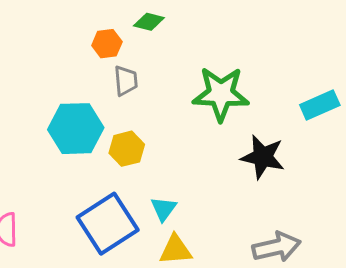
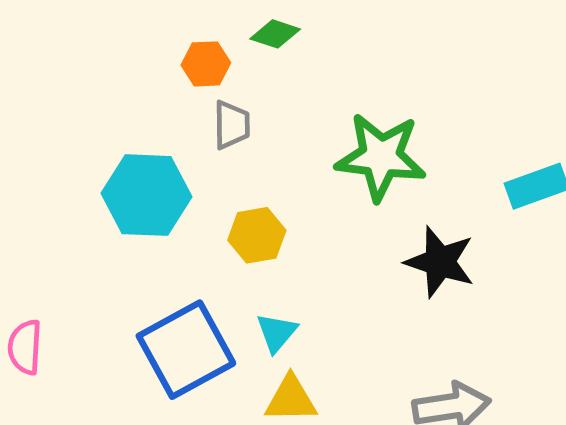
yellow hexagon: (127, 149) -> (257, 235), moved

